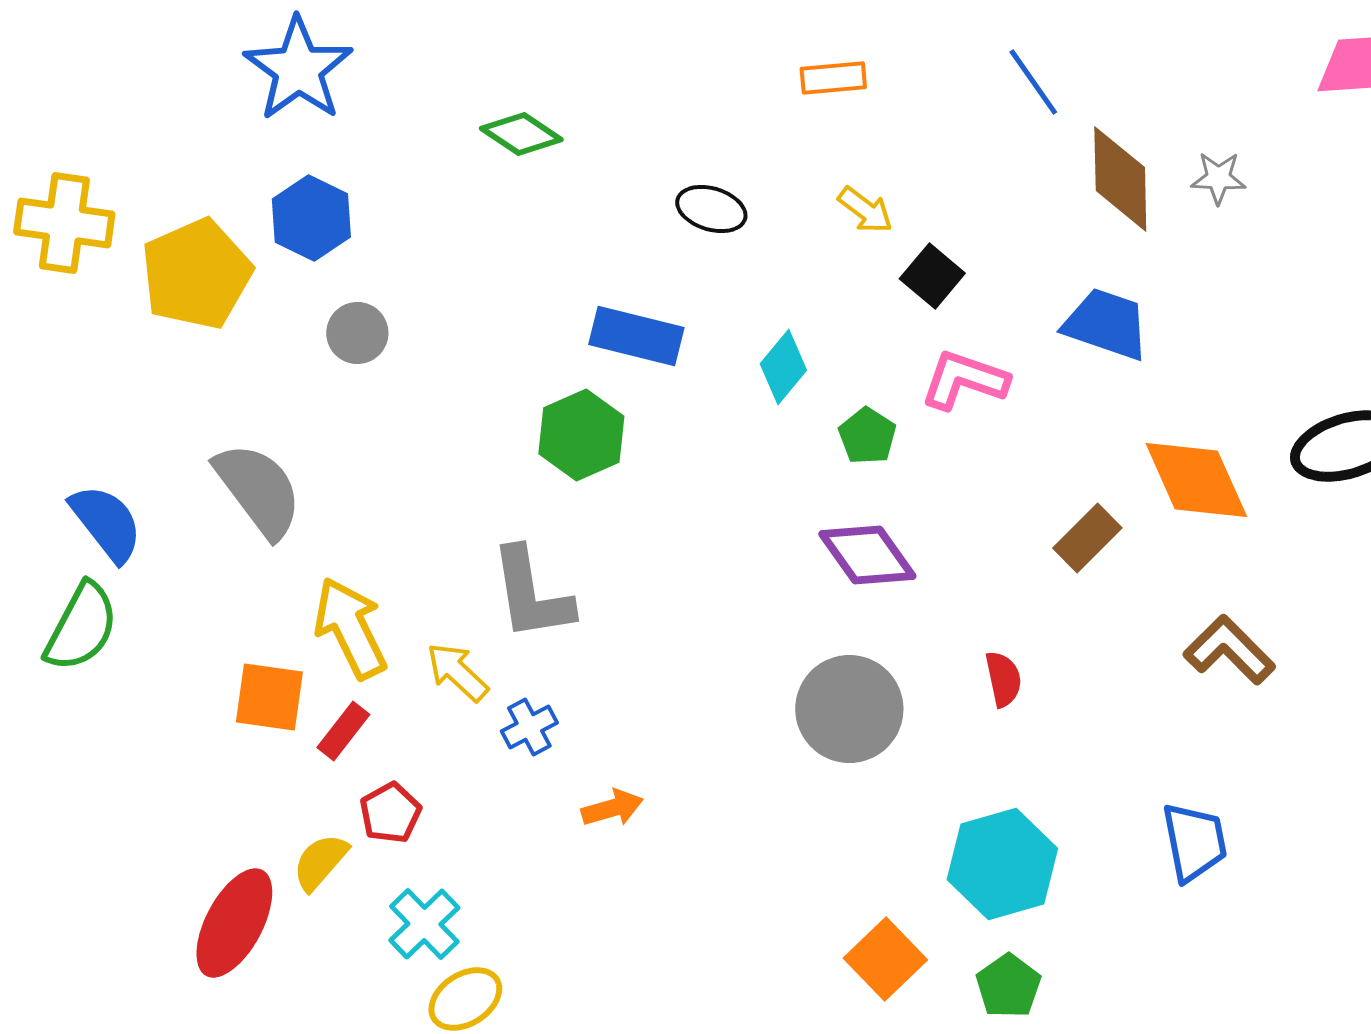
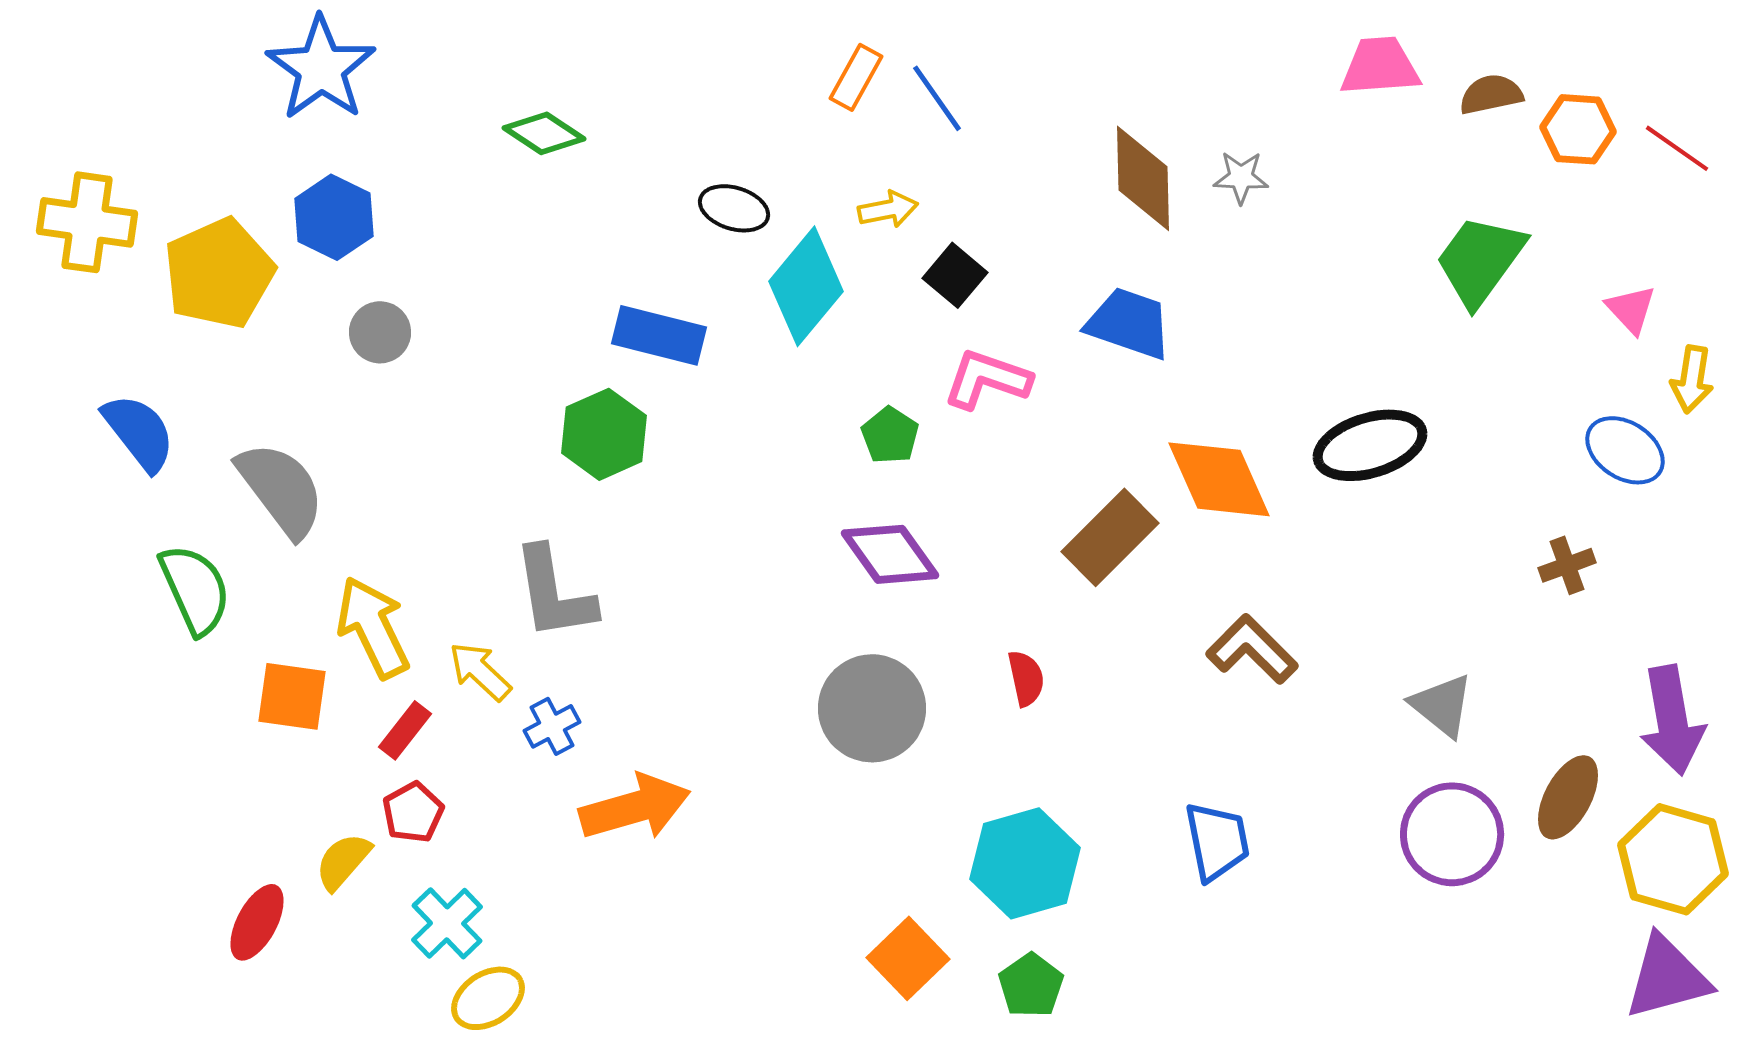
orange rectangle: (833, 78) -> (856, 77), turned -56
blue line: (1033, 82) -> (937, 98), moved
yellow arrow: (865, 210) -> (888, 209), turned -48
cyan diamond: (783, 367) -> (806, 286), moved, size x1.6
blue semicircle: (106, 523) -> (139, 432), moved
brown rectangle: (1087, 538) -> (1110, 537), size x1.4
green semicircle: (81, 627) -> (195, 589), moved, turned -52
red rectangle: (343, 731) -> (405, 730), moved
orange arrow: (612, 808) -> (635, 807), size x1.8
red ellipse: (234, 923) -> (257, 922), size x0.7

